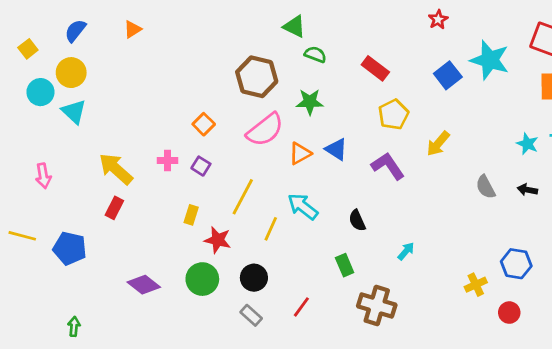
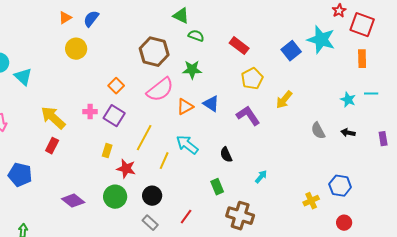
red star: (438, 20) -> (339, 11), moved
blue semicircle: (75, 31) -> (91, 19), moved
yellow circle: (71, 73) -> (76, 49), moved
purple square: (201, 166) -> (114, 116), size x1.5
red circle: (509, 313) -> (344, 223), moved

